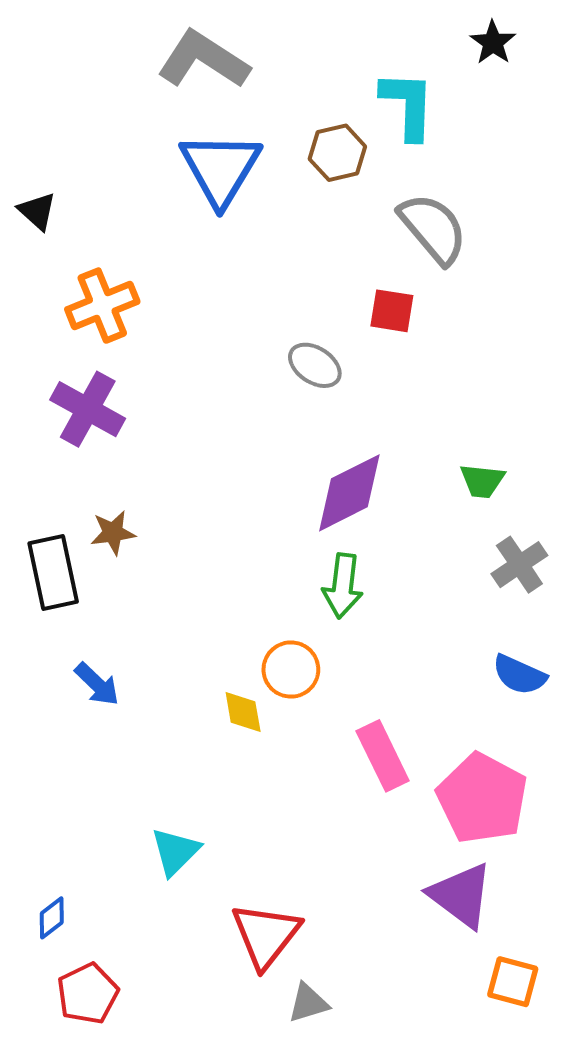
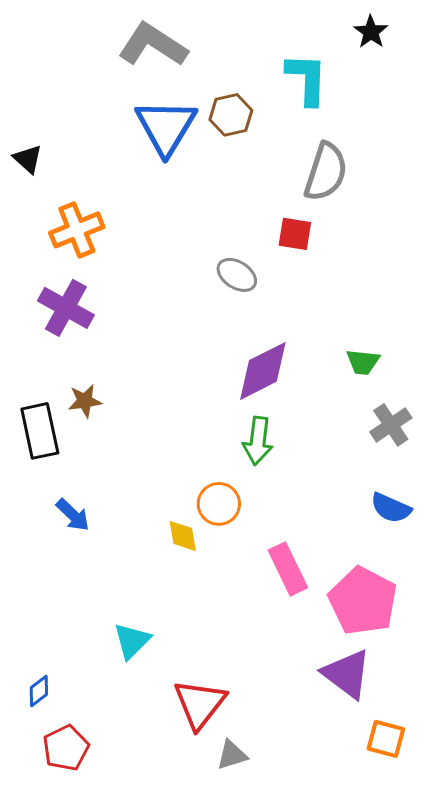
brown hexagon: (337, 153) -> (231, 115), moved
gray semicircle: (433, 228) -> (326, 172), turned 58

